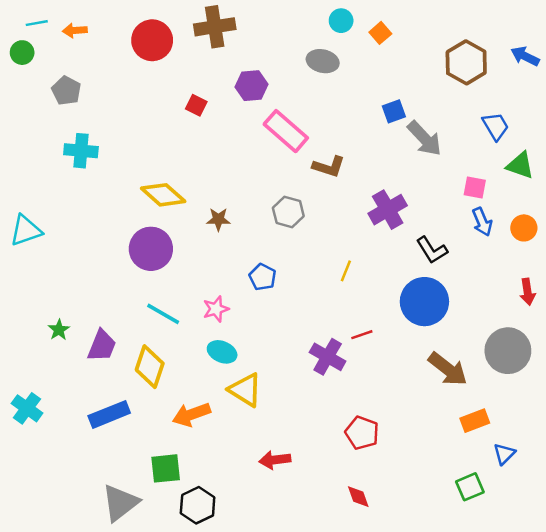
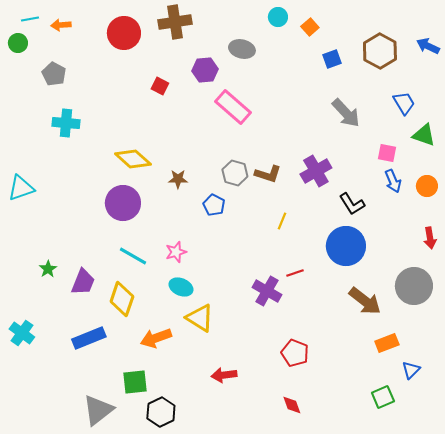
gray ellipse: (323, 61) -> (242, 49), moved
blue square: (394, 111) -> (332, 59), moved
brown L-shape: (329, 167) -> (268, 174), moved
blue pentagon: (263, 277) -> (214, 205), moved

